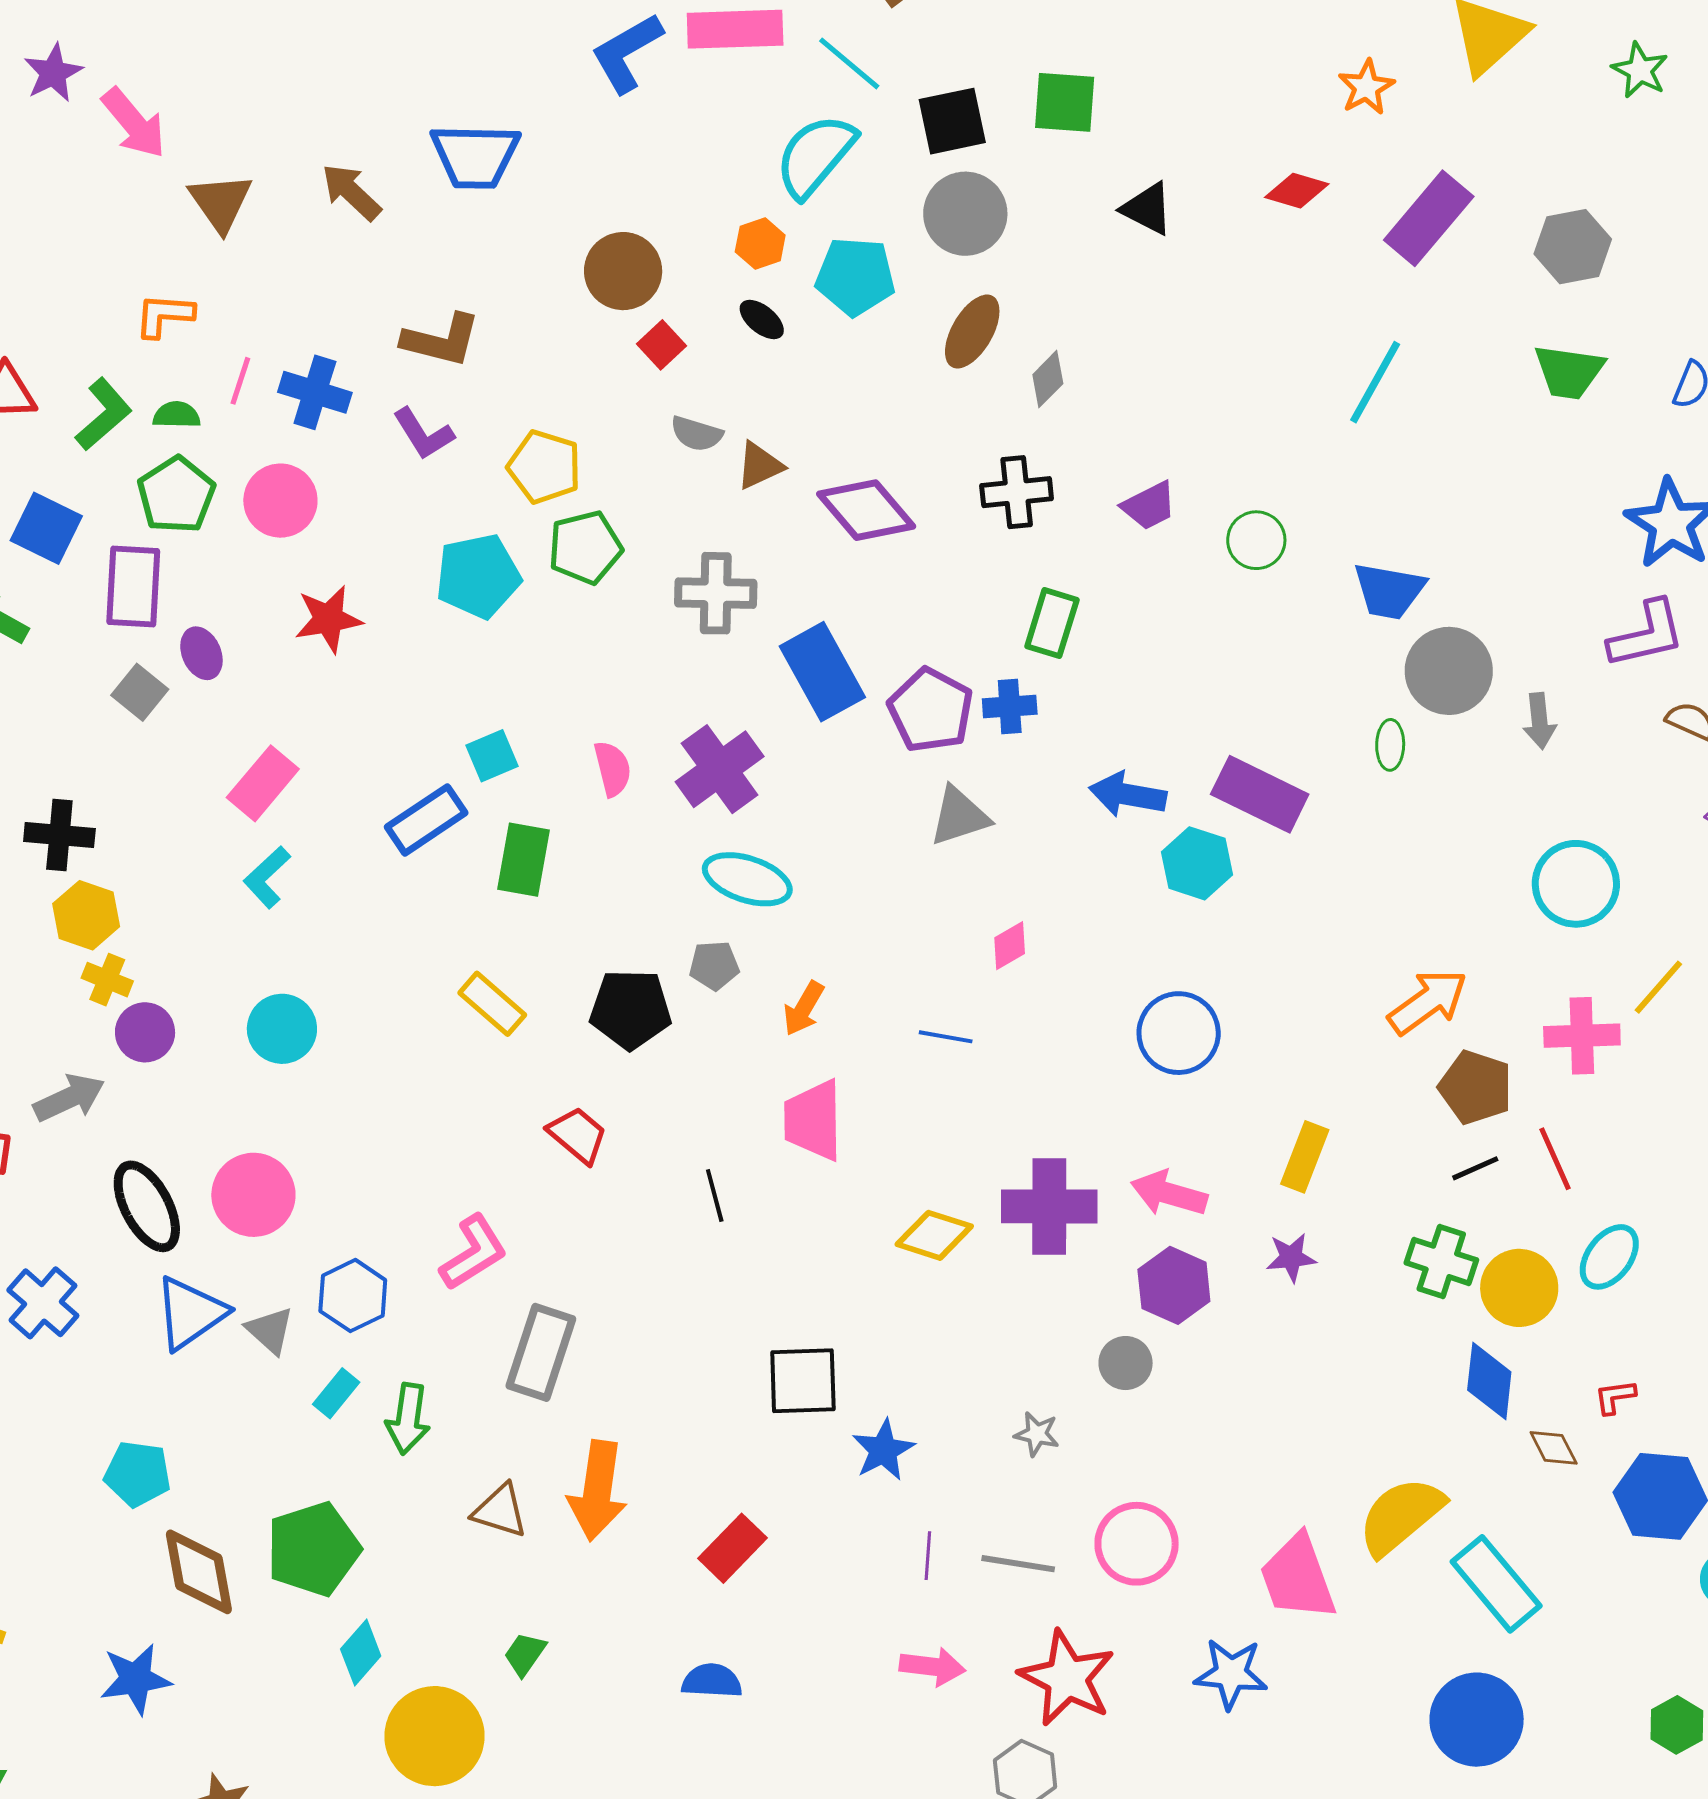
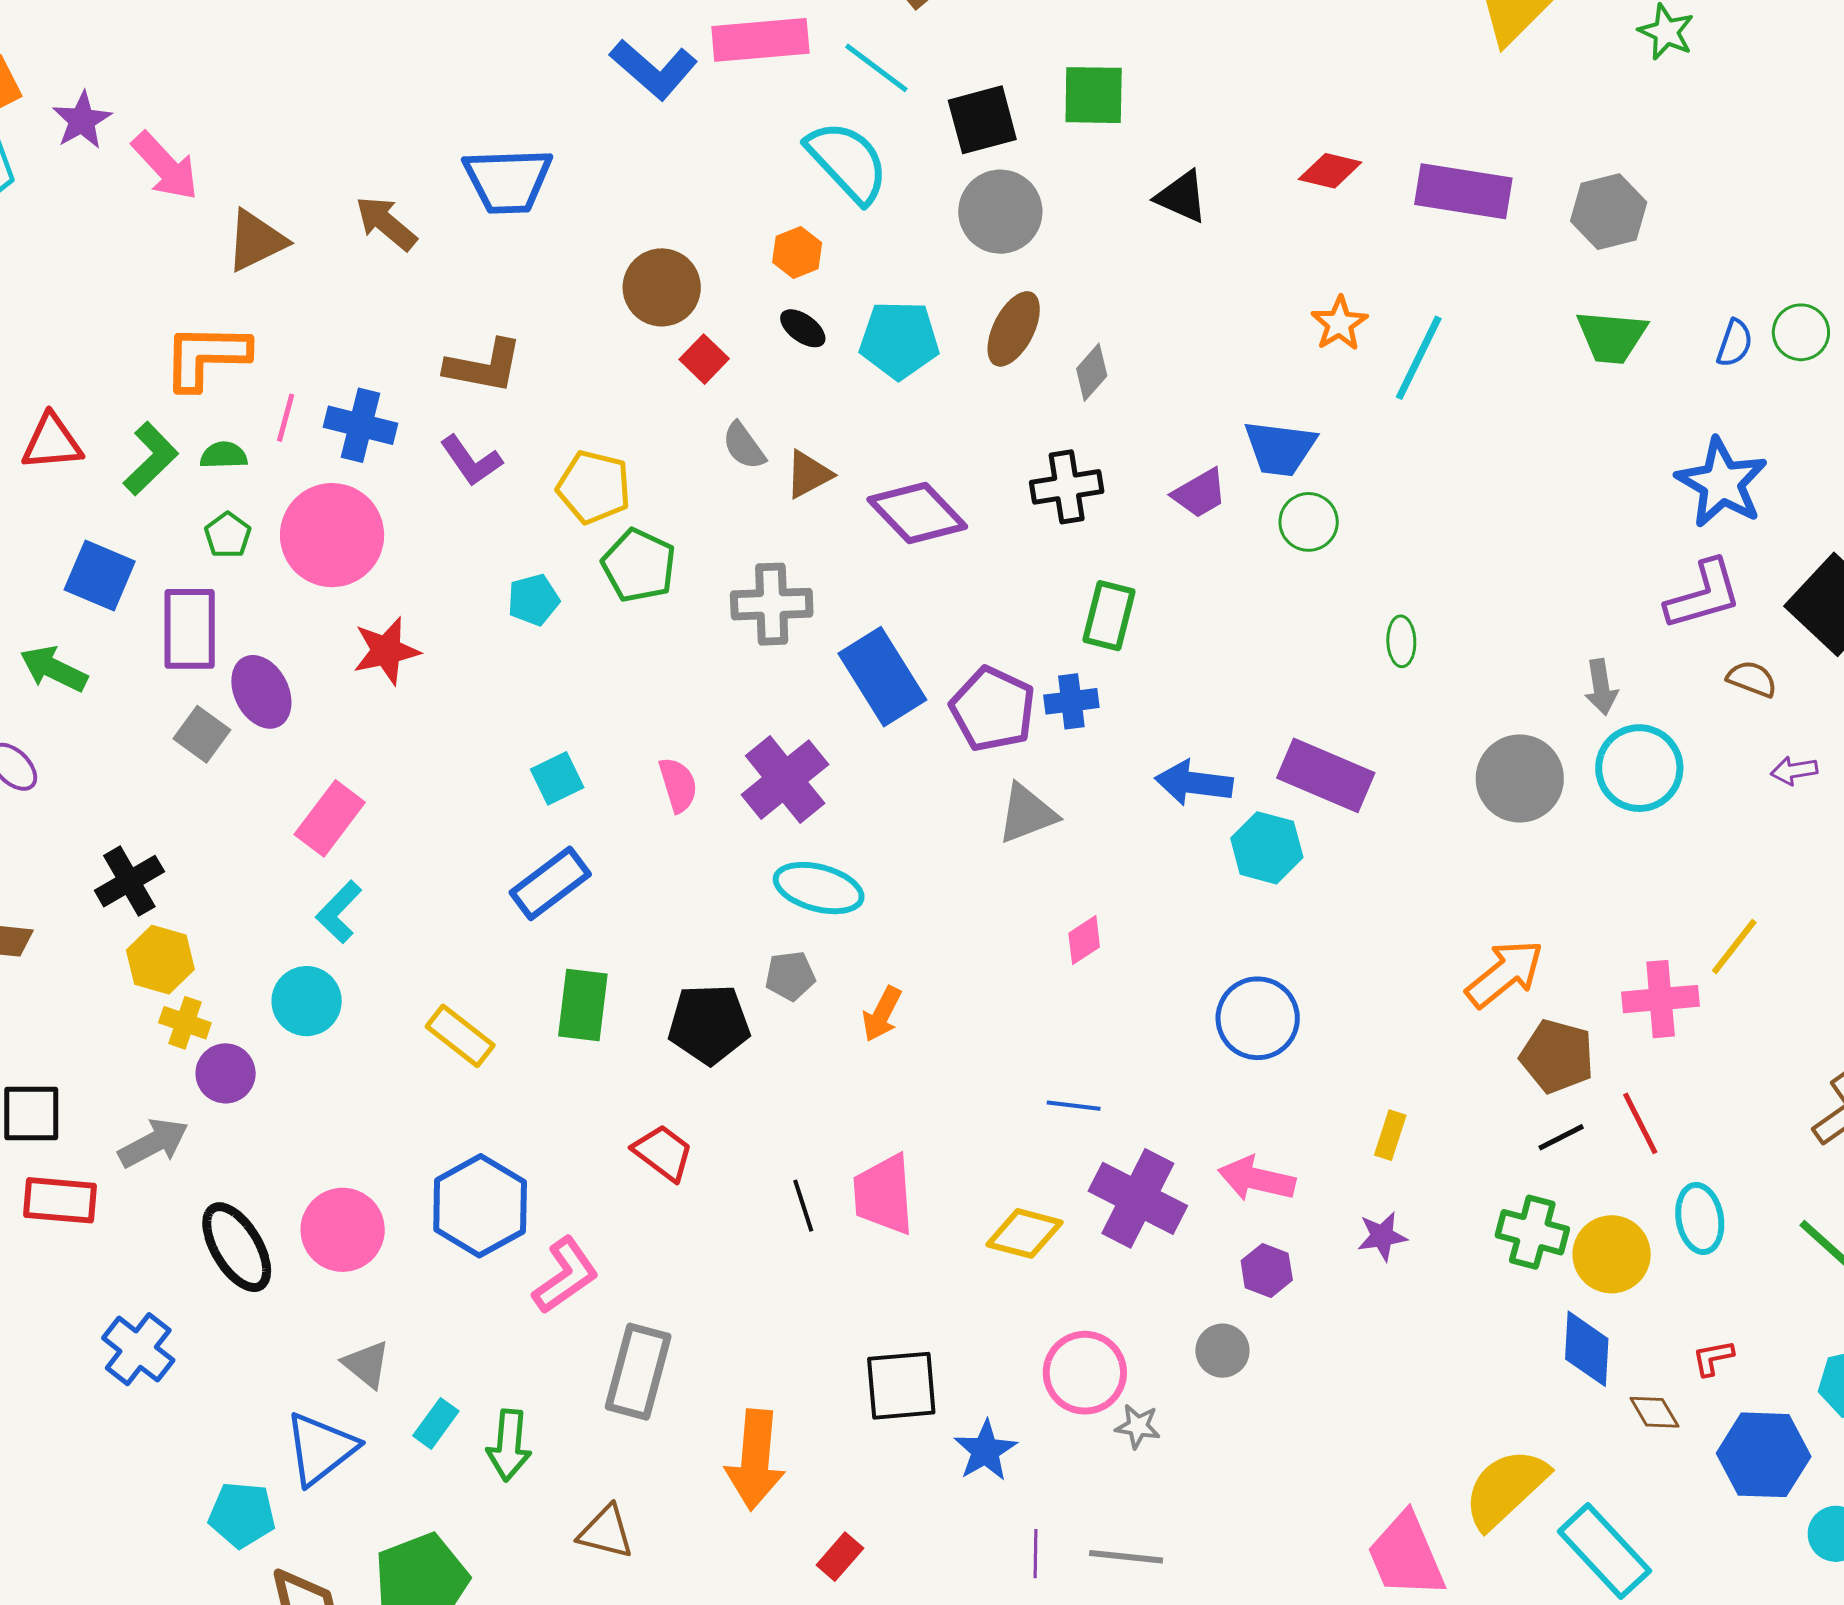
blue L-shape: (627, 53) -> (654, 69), turned -106
orange star: (1366, 87) -> (1339, 323), moved
cyan semicircle: (815, 156) -> (847, 162), turned 100
brown triangle: (221, 202) -> (256, 241), turned 42
purple rectangle: (1429, 218) -> (1463, 191), turned 62
cyan pentagon: (855, 276) -> (899, 340), moved
orange L-shape: (164, 315) -> (206, 356), size x1.5
gray semicircle: (696, 434) -> (744, 446), turned 40
green pentagon: (176, 495) -> (228, 535), size x0.6
pink circle: (280, 501) -> (332, 535), size x1.4
green pentagon: (585, 547) -> (639, 565), turned -30
cyan pentagon: (478, 576) -> (533, 600), size x0.6
blue trapezoid: (1389, 591) -> (1280, 448), moved
purple ellipse: (201, 653) -> (261, 692), size x1.4
gray circle: (1449, 671) -> (1520, 779), moved
green ellipse: (1390, 745) -> (1401, 641), moved
blue rectangle: (426, 820) -> (550, 883), moved
black cross: (59, 835) -> (129, 881), turned -32
green rectangle: (523, 860) -> (583, 1005), moved
cyan circle: (1576, 884) -> (1639, 768), moved
yellow rectangle: (492, 1004) -> (460, 1036), moved
cyan circle: (282, 1029) -> (307, 1001), moved
blue line: (946, 1037) -> (1074, 1106), moved
pink trapezoid: (813, 1120) -> (884, 1195), moved
yellow rectangle: (1305, 1157) -> (1390, 1135), size x0.7
purple cross: (1049, 1206) -> (1138, 1198), turned 30
cyan ellipse: (1609, 1257) -> (1700, 1218), turned -44
purple hexagon: (1174, 1285) -> (1267, 1270), size x0.7
blue hexagon: (353, 1296) -> (480, 1206), moved, size x1.4
blue triangle: (190, 1313) -> (321, 1449), moved
orange arrow: (597, 1491) -> (755, 1460), moved
pink circle: (1137, 1544) -> (1085, 1373), moved
red rectangle: (732, 1548) -> (840, 1557), size x0.7

